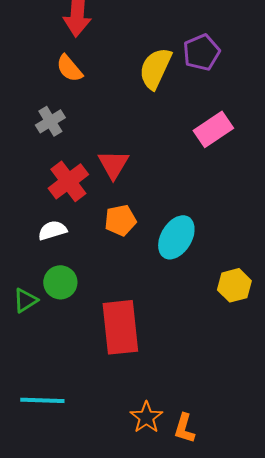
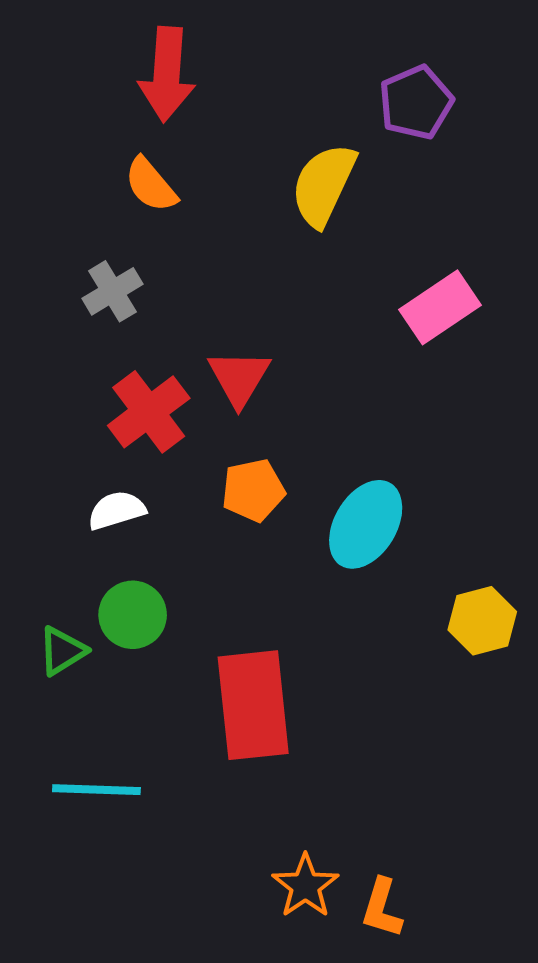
purple pentagon: (201, 52) -> (416, 102), moved
cyan line: (42, 400) -> (96, 790), moved

